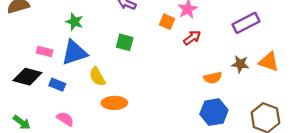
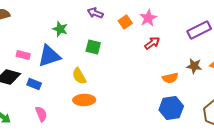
green star: (74, 22) -> (60, 29), moved
orange square: (167, 22) -> (125, 22), moved, turned 32
yellow semicircle: (97, 77) -> (79, 76), moved
pink semicircle: (65, 119) -> (41, 114), turned 35

